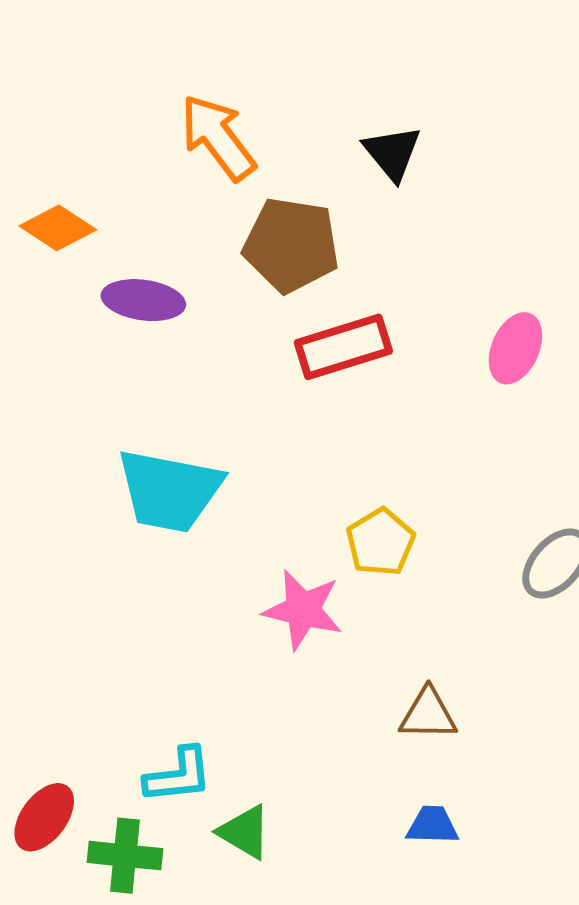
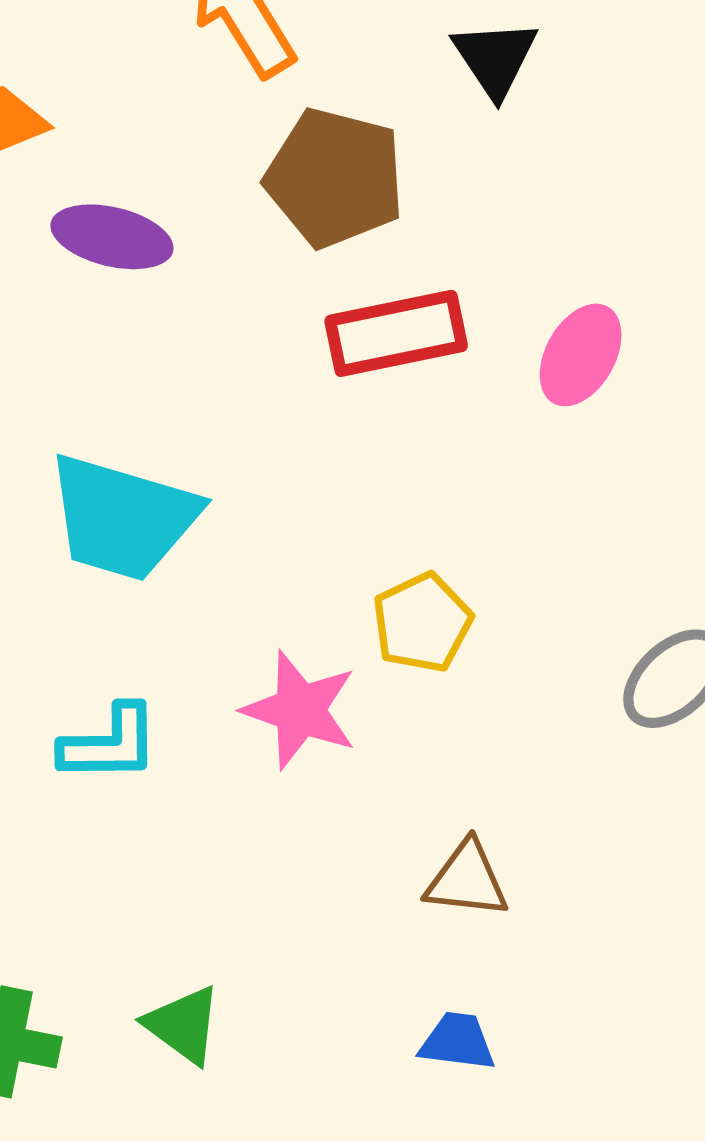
pink ellipse: (515, 348) -> (581, 355), moved
cyan L-shape: (178, 775) -> (110, 744), moved

